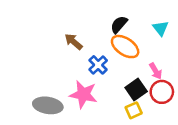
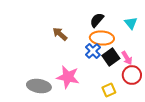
orange ellipse: (125, 47) -> (102, 38), turned -30
blue cross: (98, 65) -> (93, 51), moved
black square: (136, 89) -> (111, 57), moved

